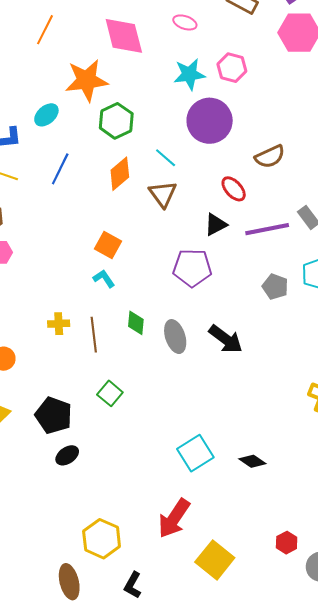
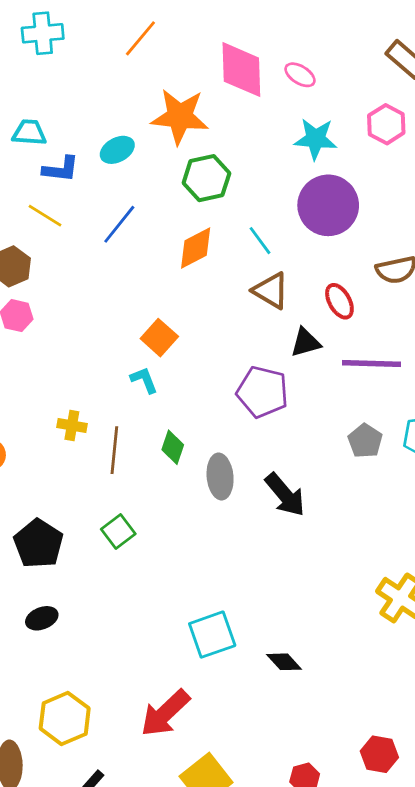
pink ellipse: (185, 22) -> (300, 75), moved
pink hexagon: (232, 68) -> (386, 124), moved
brown triangle: (163, 194) -> (271, 291), moved, turned -36
black ellipse: (67, 455) -> (42, 618), moved

